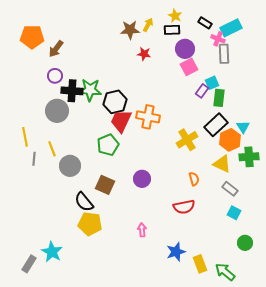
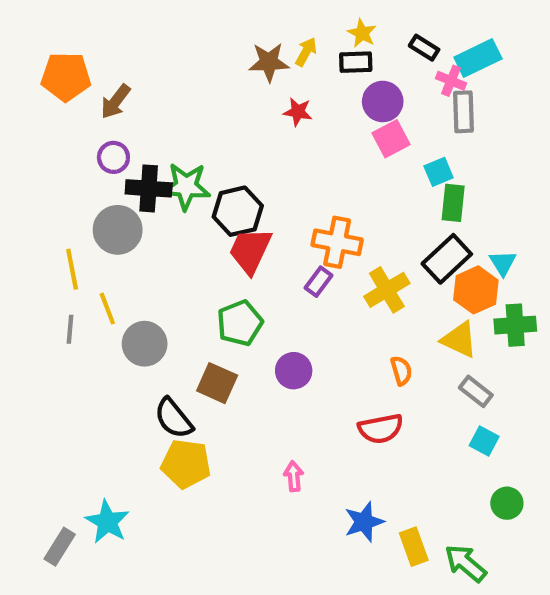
purple rectangle: (202, 91) -> (318, 282), moved
orange cross: (148, 117) -> (337, 242), moved
yellow line: (25, 137) -> (72, 269), moved
green pentagon: (108, 145) -> (240, 323), moved

